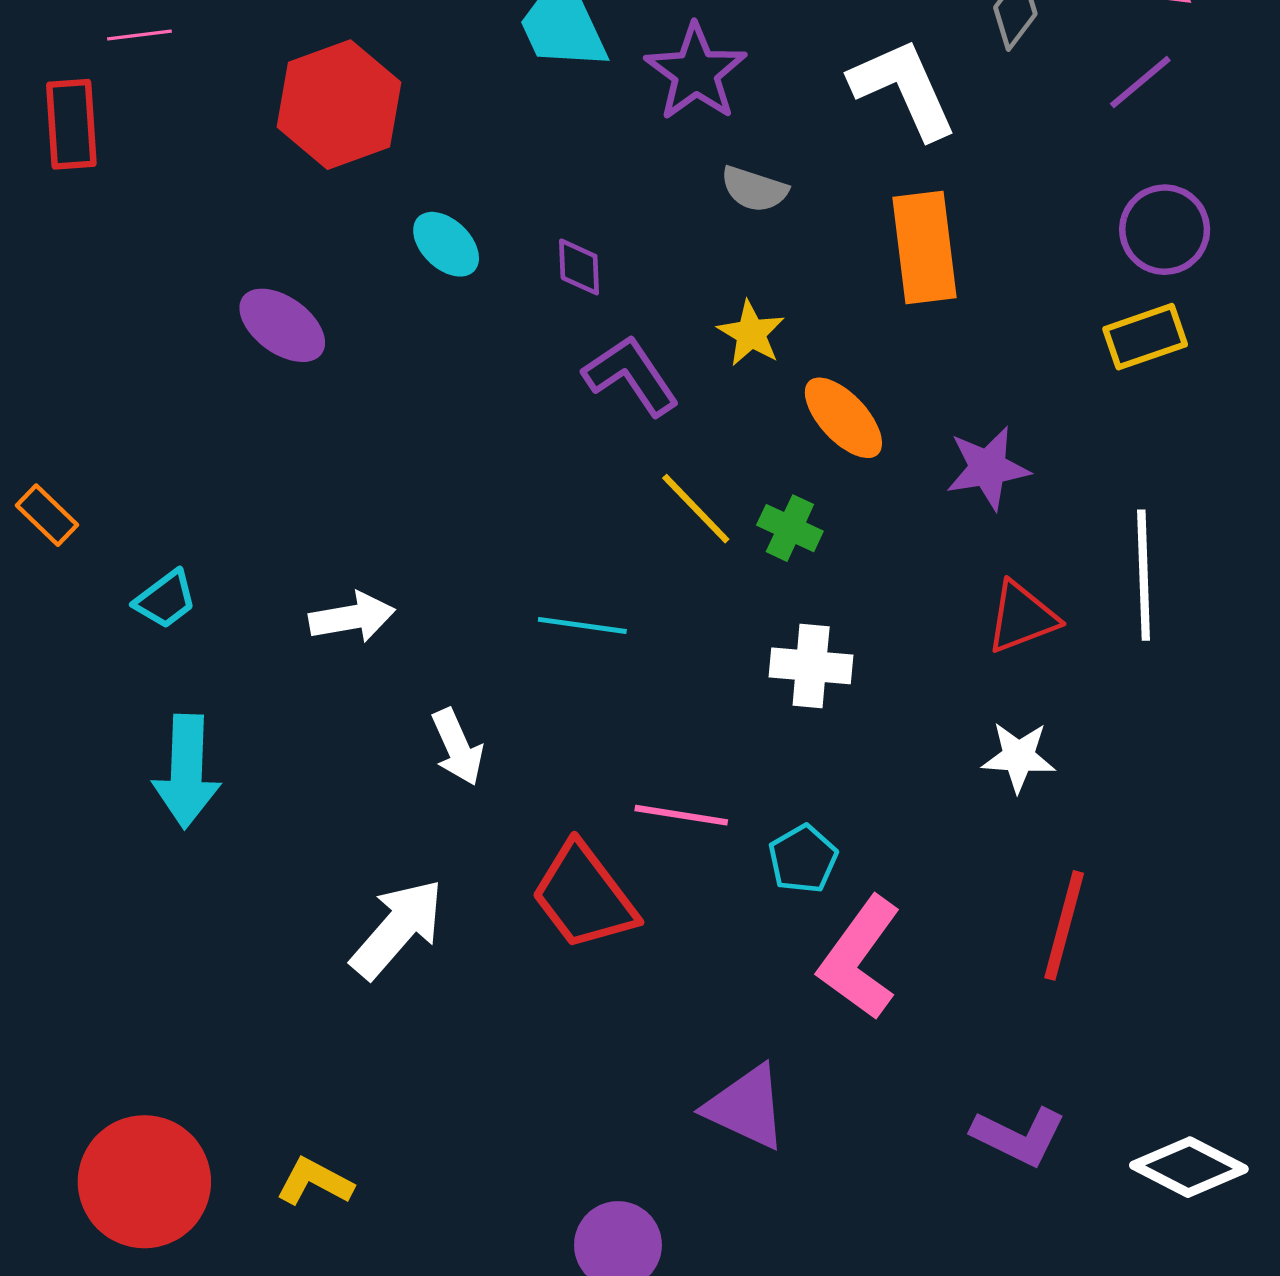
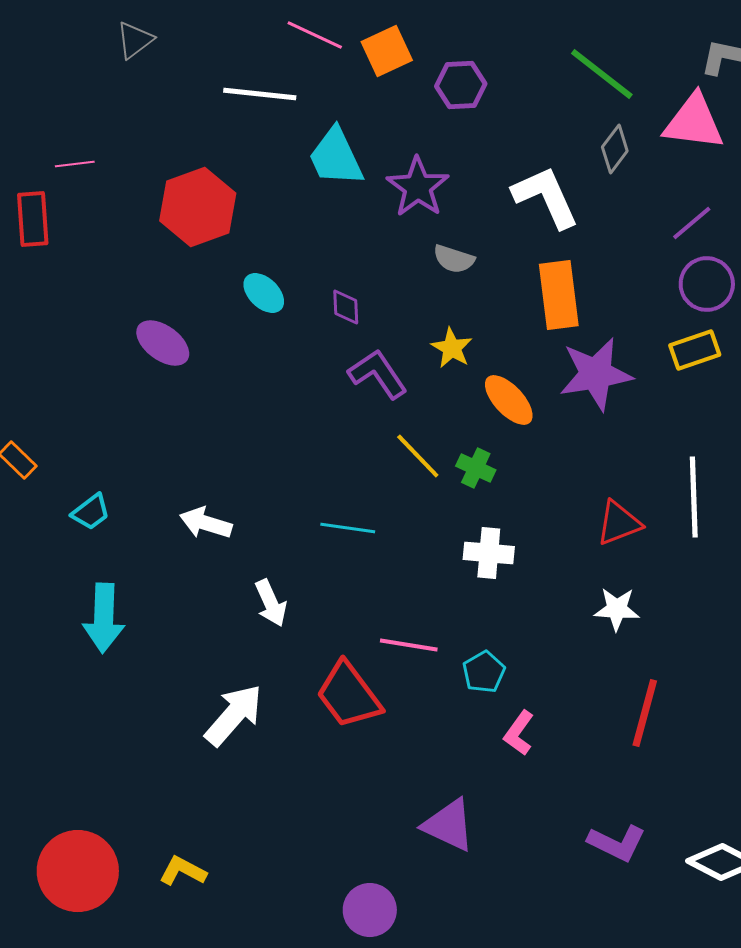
purple line: (1140, 82) -> (692, 223), moved
purple star: (988, 468) -> (596, 374), moved, size x1.4
white arrow: (352, 617) -> (206, 523), turned -153
pink L-shape: (860, 958) -> (519, 733), size x0.6

